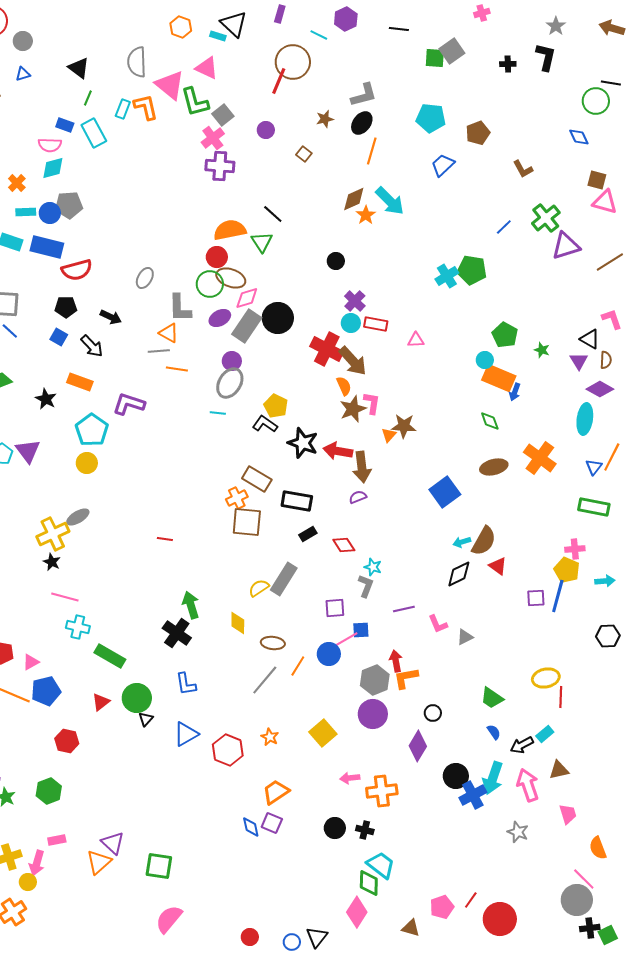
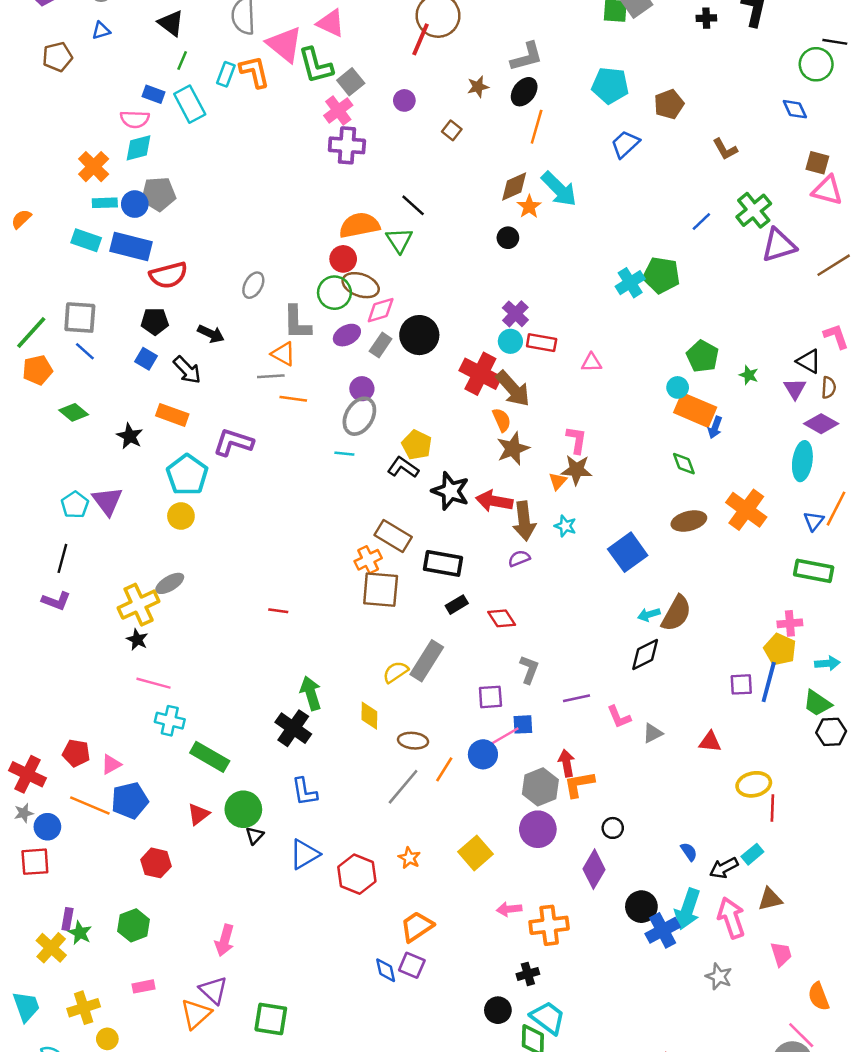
orange cross: (17, 183) -> (94, 167), size x1.4
black circle: (336, 261) -> (508, 238), moved
gray rectangle: (247, 326) -> (381, 345), size x0.6
pink L-shape: (372, 403) -> (577, 440), moved
red triangle: (498, 566) -> (710, 742), moved, turned -30
cyan star: (373, 567) -> (565, 526), moved
green trapezoid: (492, 698) -> (817, 703), moved
black circle: (335, 828) -> (498, 1010), moved
black cross: (365, 830) -> (528, 974), turned -30
pink arrow: (37, 863) -> (225, 940), moved

